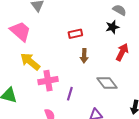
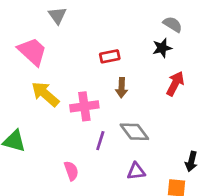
pink cross: (48, 81) -> (84, 106), moved
gray diamond: (107, 83) -> (134, 132), moved

